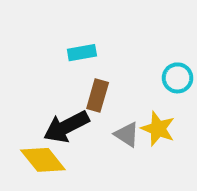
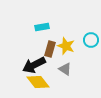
yellow star: (158, 129) -> (66, 46), moved
yellow diamond: (43, 160) -> (38, 82), moved

